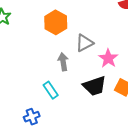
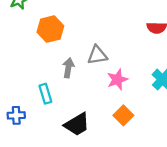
orange hexagon: (56, 22) -> (50, 29), moved
black trapezoid: (95, 86) -> (77, 124), moved, turned -30

